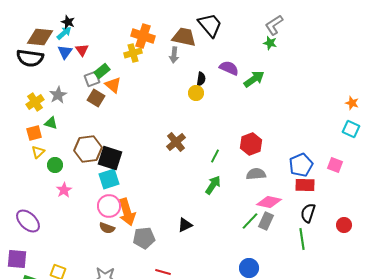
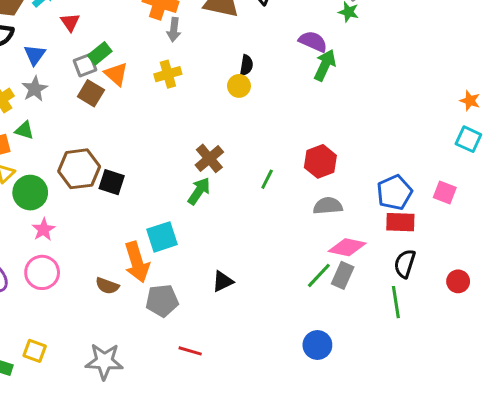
blue triangle: (65, 52) -> (35, 55), moved
yellow cross: (133, 53) -> (168, 74), moved
gray arrow: (174, 55) -> (174, 30), moved
purple semicircle: (229, 68) -> (313, 41), moved
green arrow: (254, 79) -> (325, 65), turned -30
black square: (110, 158) -> (112, 182), size x0.7
green circle: (55, 165) -> (30, 193), size x1.5
cyan square: (109, 179) -> (162, 237), moved
green arrow: (213, 185) -> (199, 191), moved
pink circle: (109, 206) -> (42, 272), moved

